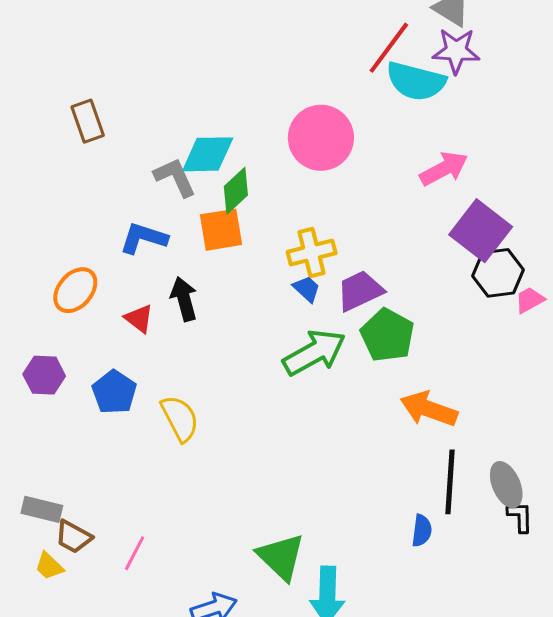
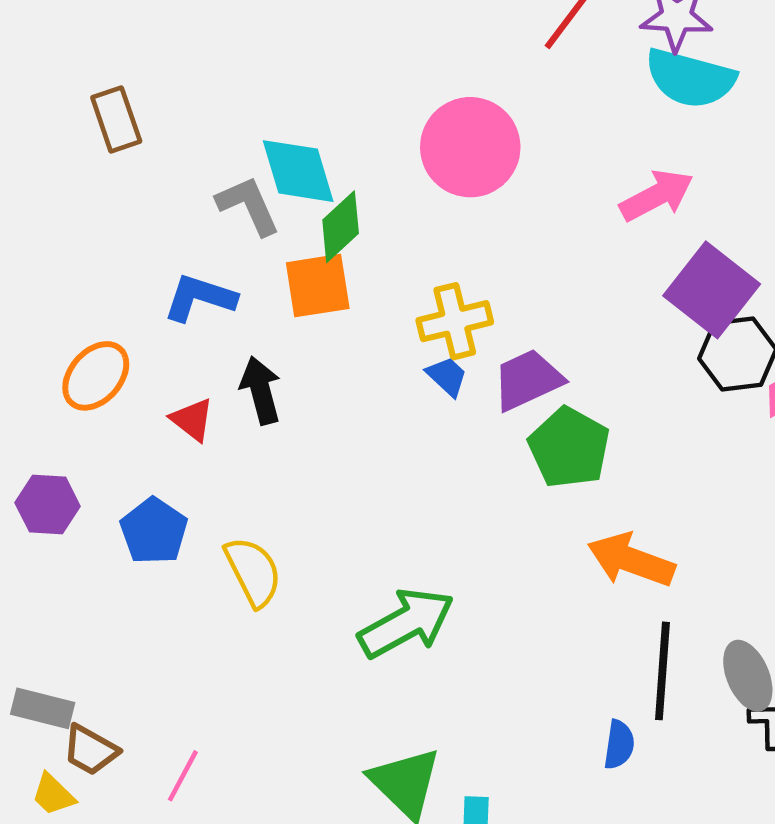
cyan semicircle: (416, 81) -> (690, 78), moved
cyan diamond: (208, 154) -> (298, 171), turned 74
green arrow: (314, 352) -> (406, 623), moved

